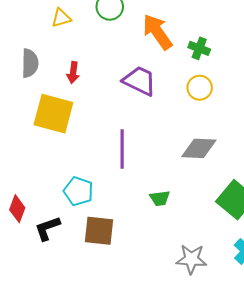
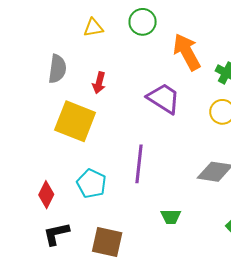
cyan pentagon: (78, 191) -> (92, 184), moved
red diamond: (17, 209) -> (46, 195), moved

